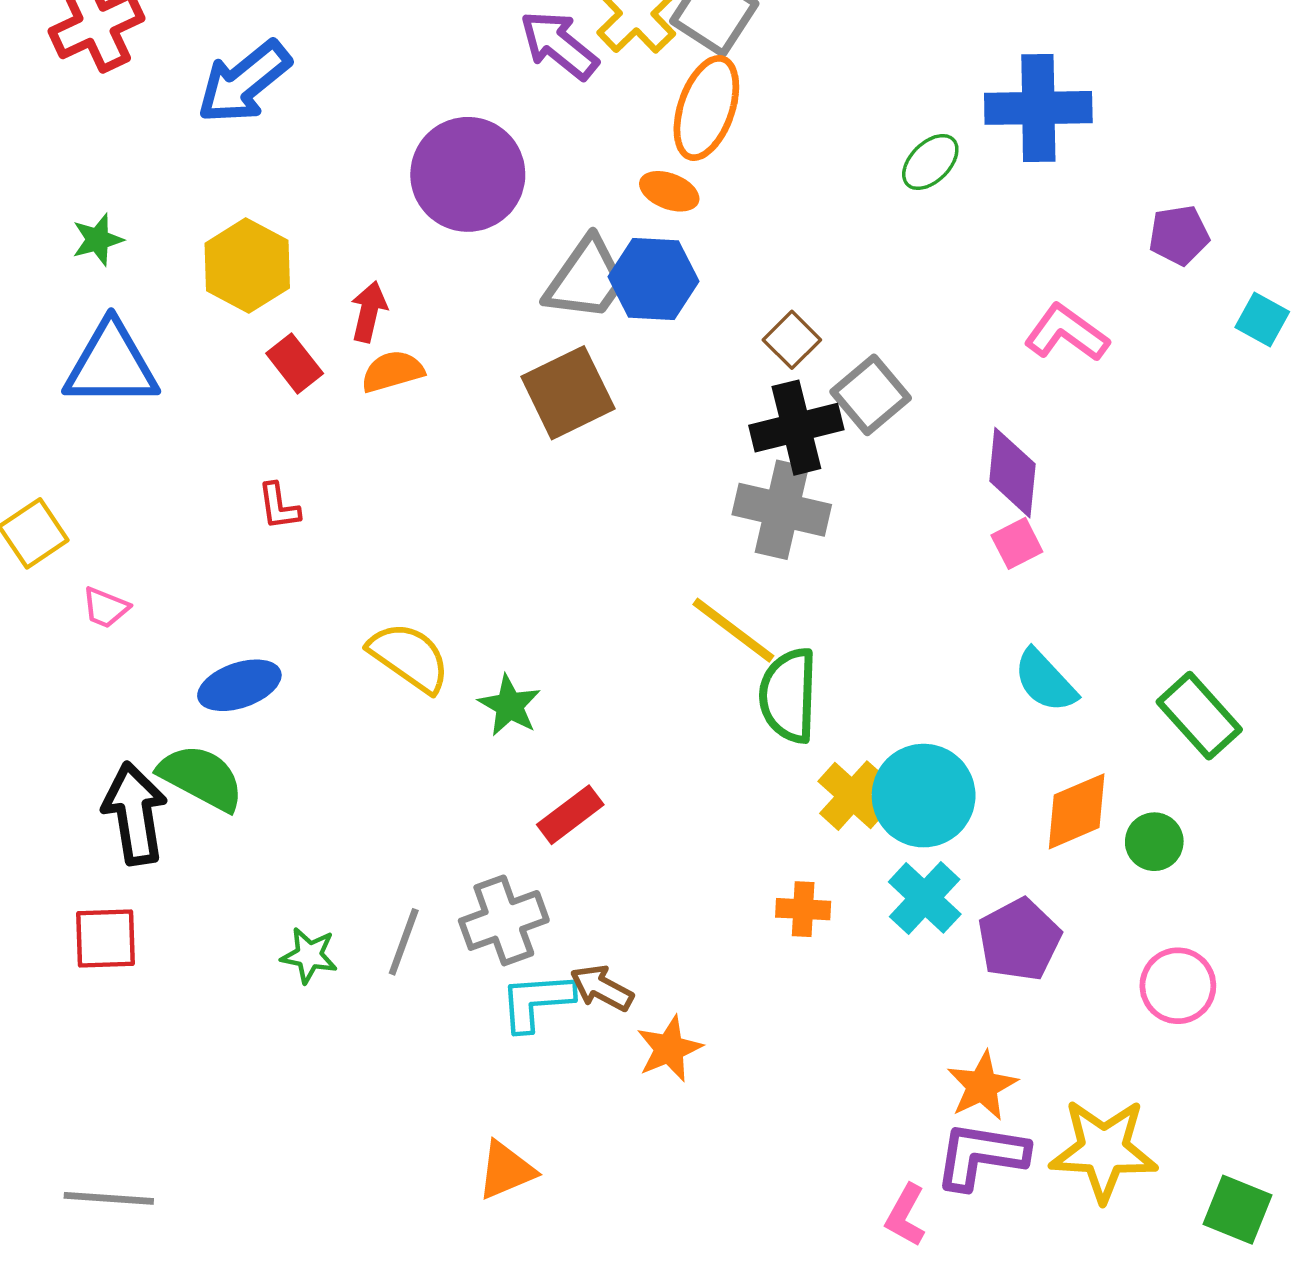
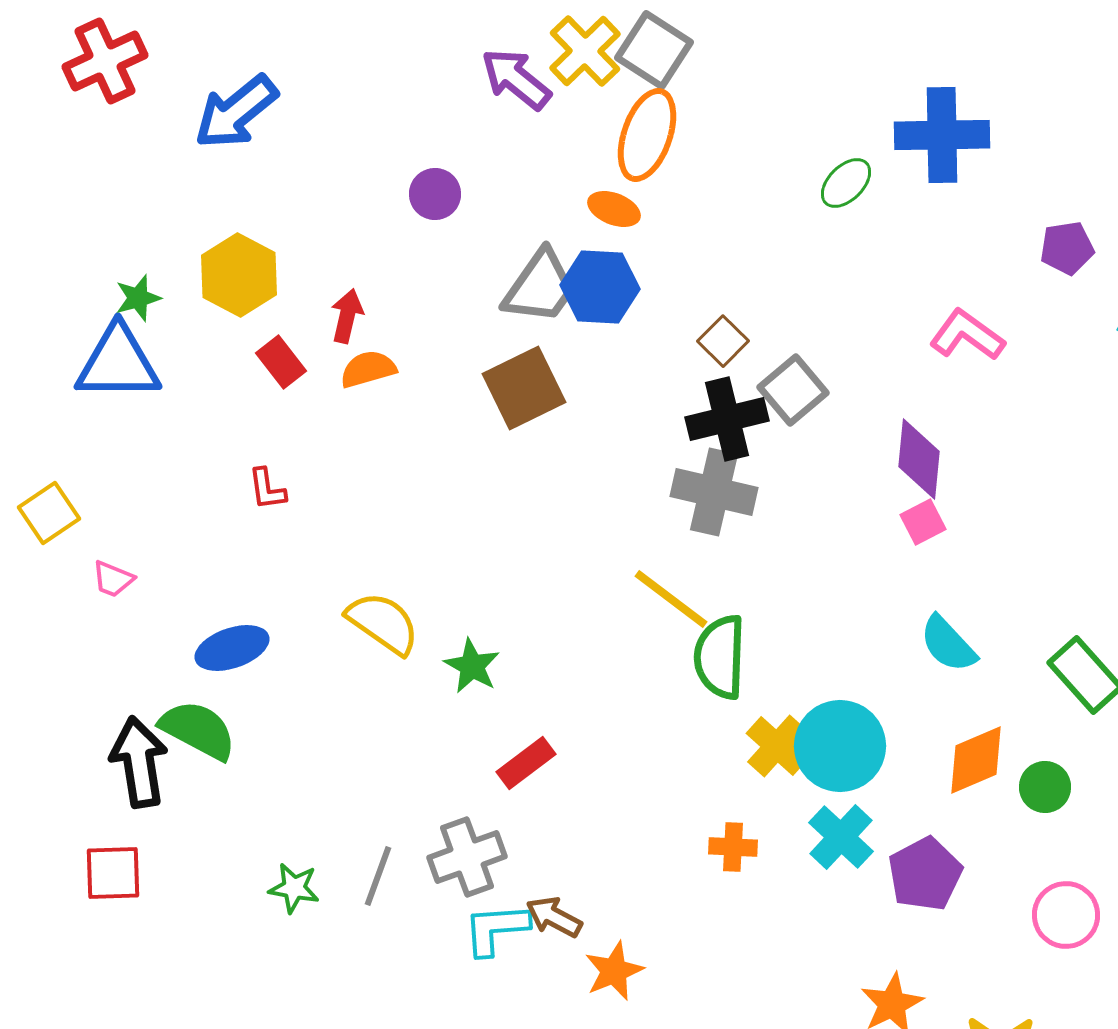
purple circle: (468, 174) -> (435, 194), size x0.5
green star: (98, 240) -> (138, 298), moved

